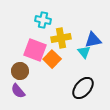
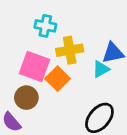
cyan triangle: (84, 52) -> (101, 69), turned 40
brown circle: (20, 71) -> (26, 98), moved

